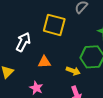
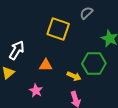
white arrow: (23, 42) -> (17, 50), moved

